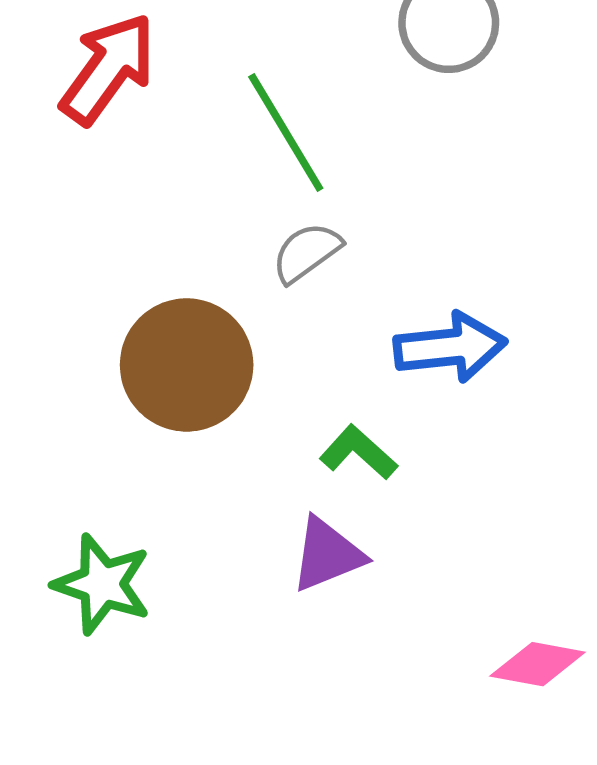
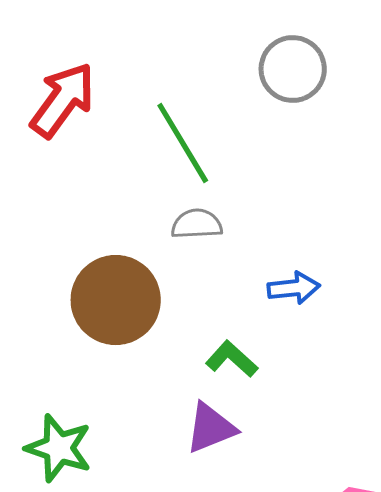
gray semicircle: (307, 252) -> (197, 224), turned 33
blue arrow: (450, 347) -> (294, 288), size x0.7

